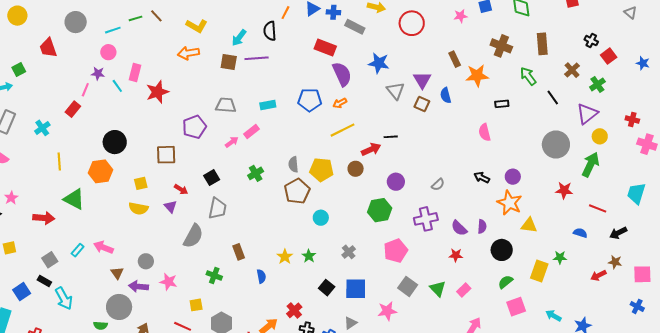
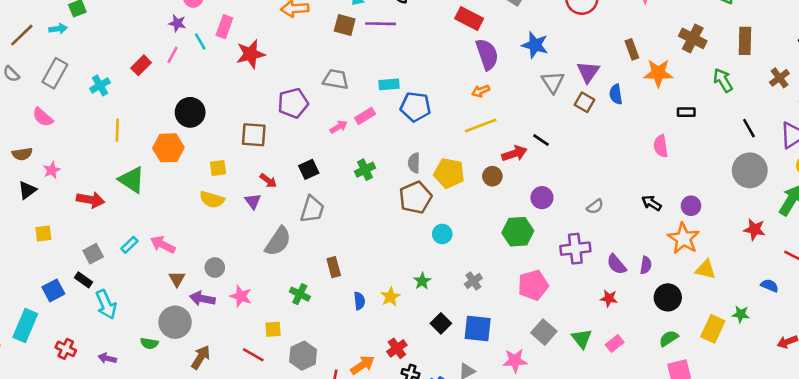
pink line: (85, 90) -> (172, 55), moved
black line: (553, 98) -> (749, 128), moved
blue pentagon: (310, 100) -> (416, 107), moved
black line: (391, 137) -> (541, 140), turned 32
yellow star: (285, 257) -> (390, 297), moved

